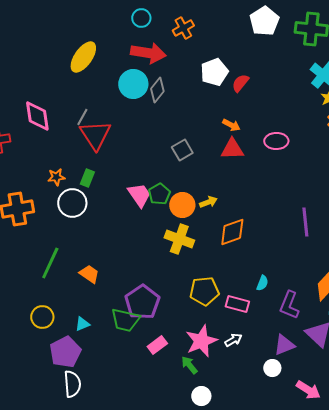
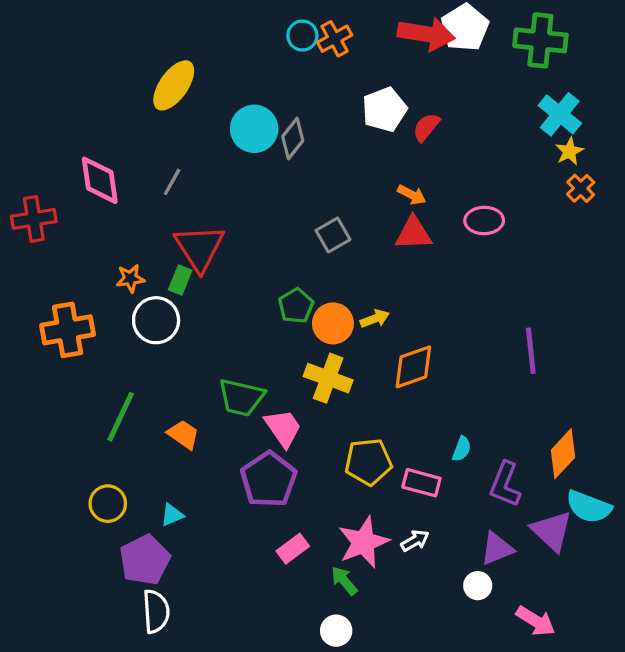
cyan circle: (141, 18) -> (302, 36), moved
red arrow: (148, 53) -> (426, 34), moved
red triangle: (95, 135) -> (199, 248), moved
pink trapezoid: (139, 195) -> (283, 428), moved
green trapezoid: (125, 320) -> (241, 397), moved
white circle: (201, 396) -> (336, 631), moved

